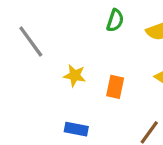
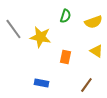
yellow star: (75, 76) -> (40, 37), moved, size x1.5

